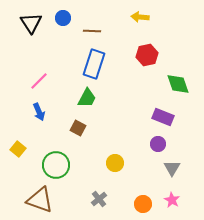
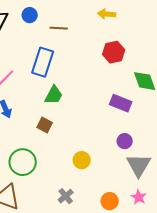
blue rectangle: (94, 64) -> (43, 62), moved
purple rectangle: (163, 117) -> (121, 103), moved
gray triangle: (172, 168) -> (139, 165), size x1.5

